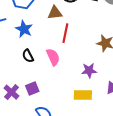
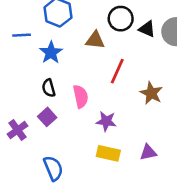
red line: (65, 33) -> (117, 71), moved
purple star: (89, 70) -> (106, 121), moved
purple square: (32, 89) -> (47, 117), moved, turned -32

